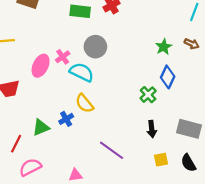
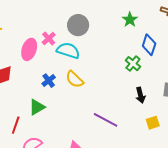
green star: (164, 47) -> (130, 20), moved
blue cross: (66, 119) -> (49, 81), moved

